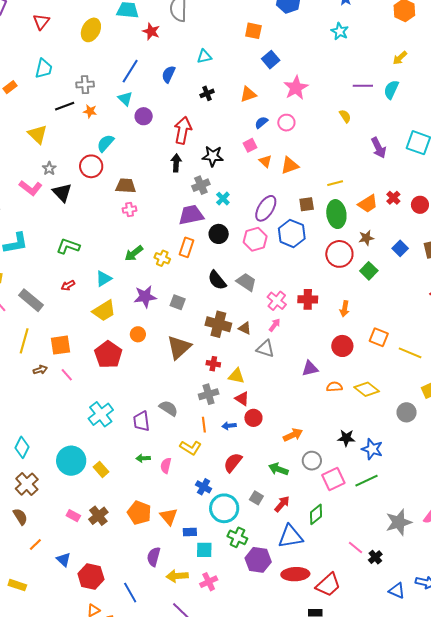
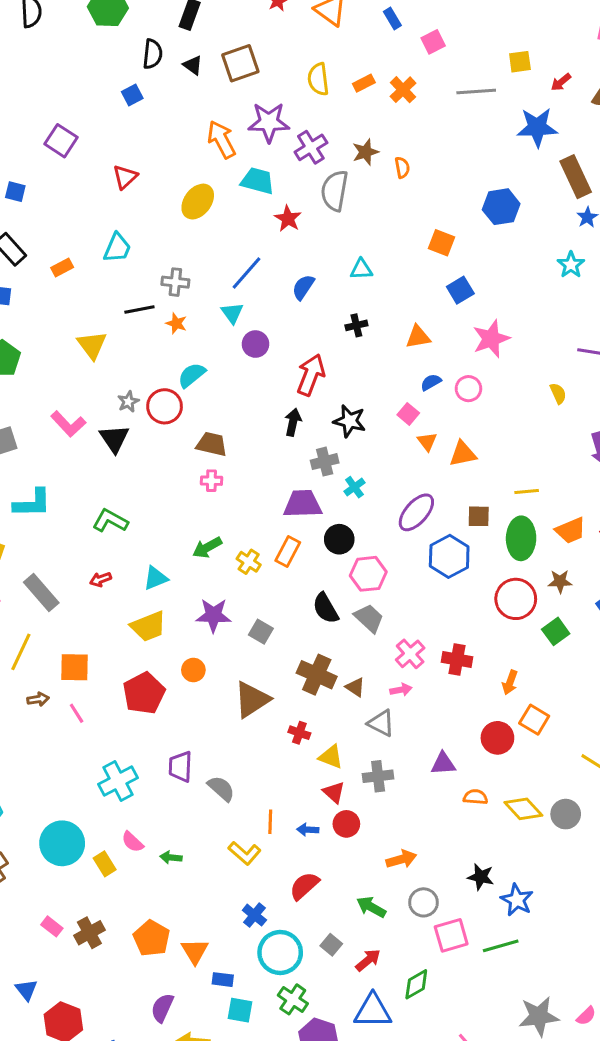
pink square: (250, 145) -> (408, 414), turned -32
gray star: (49, 168) -> (128, 402), moved
pink hexagon: (255, 239) -> (368, 574), moved
pink arrow: (275, 325) -> (401, 690), turned 32
orange square: (379, 337) -> (534, 720), moved
gray cross: (209, 394) -> (378, 776), moved
gray circle: (407, 412) -> (566, 814), moved
purple trapezoid: (141, 421) -> (180, 767), moved
pink semicircle: (166, 466) -> (133, 842), moved, turned -70

